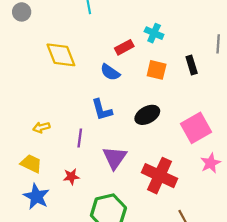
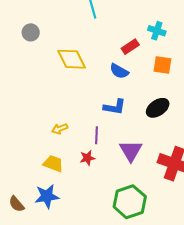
gray circle: (22, 12) -> (31, 32), moved
blue L-shape: (102, 110) -> (115, 107), turned -60
red star: (71, 177) -> (87, 158), moved
blue star: (36, 196) -> (47, 196), moved, turned -30

